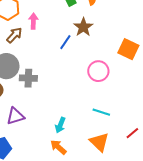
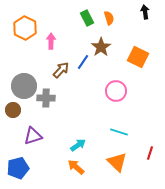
brown arrow: (14, 35) -> (61, 70), moved
orange square: (128, 49) -> (138, 57), moved
cyan arrow: (60, 125) -> (78, 145), turned -147
red line: (132, 133) -> (150, 153), turned -32

